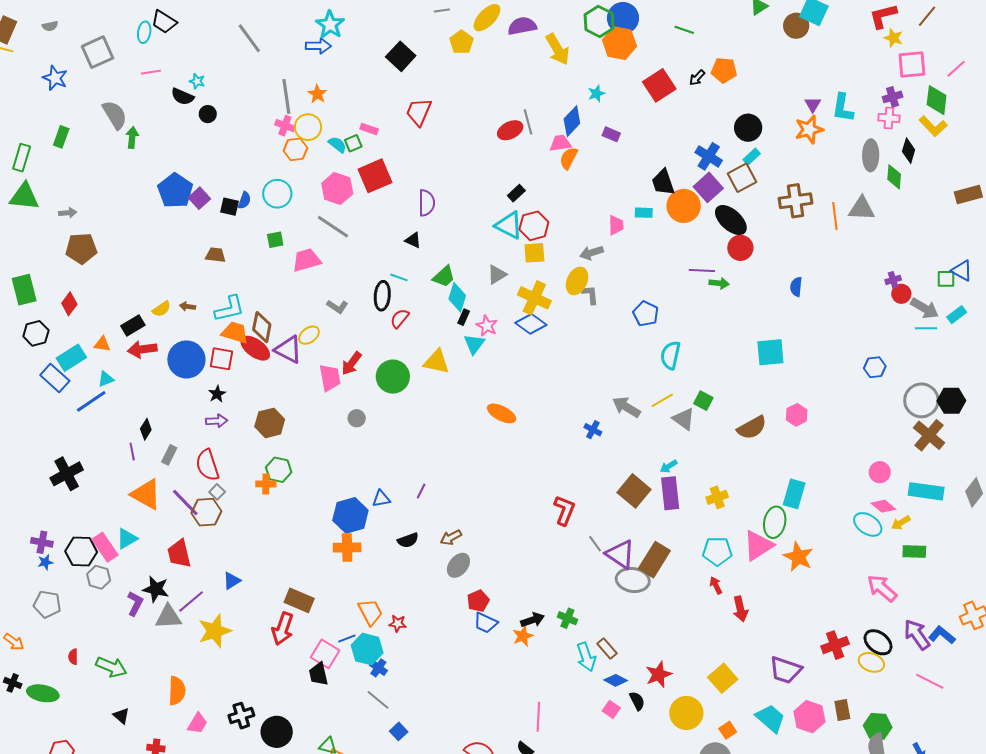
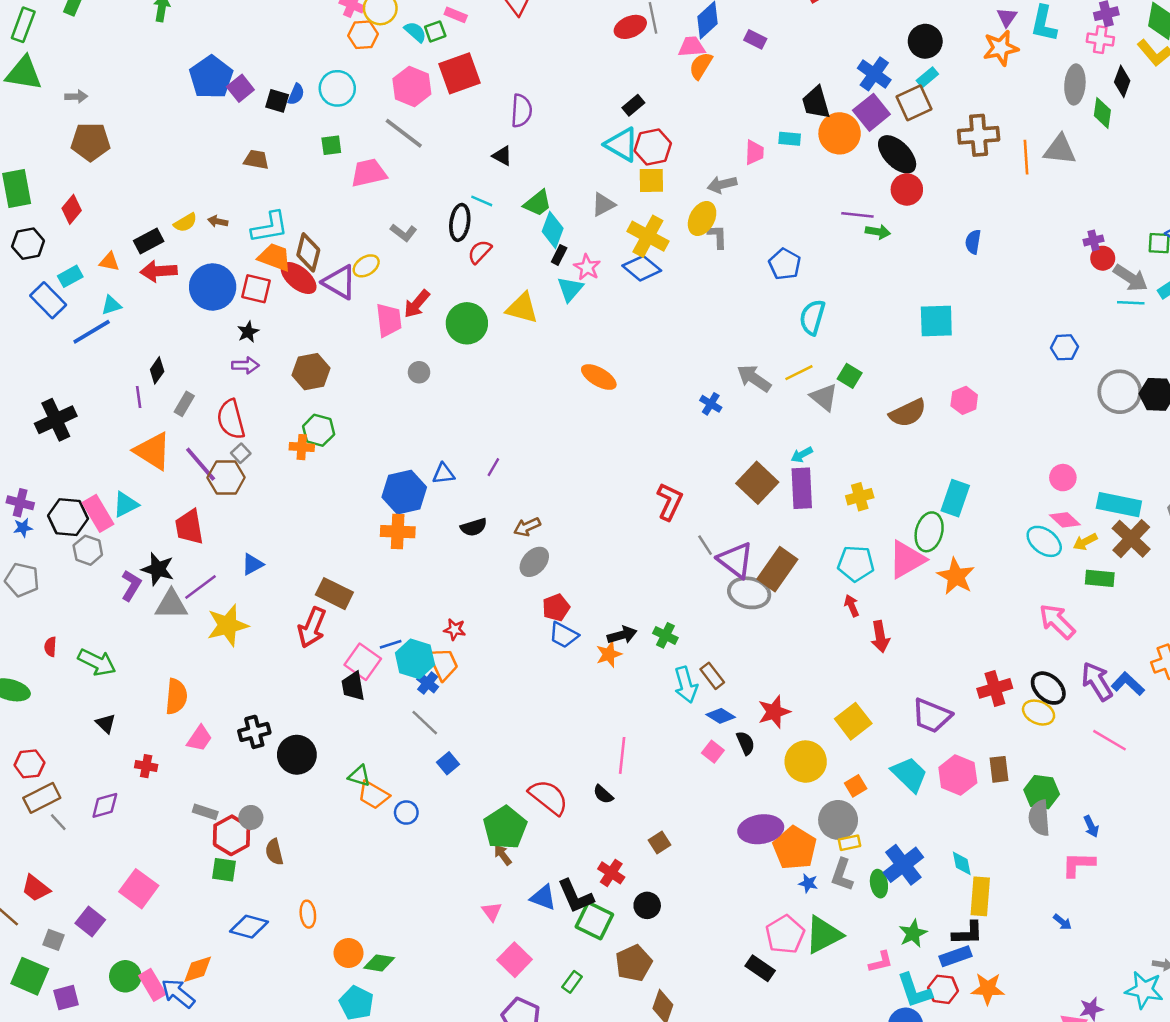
cyan rectangle: (71, 358) -> (70, 276), size x0.7
brown cross: (929, 435) -> (1131, 539), moved
orange trapezoid: (370, 612) -> (443, 664), moved

